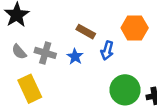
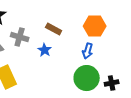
blue arrow: (107, 51) -> (88, 51), moved
gray cross: (45, 53) -> (20, 37), moved

